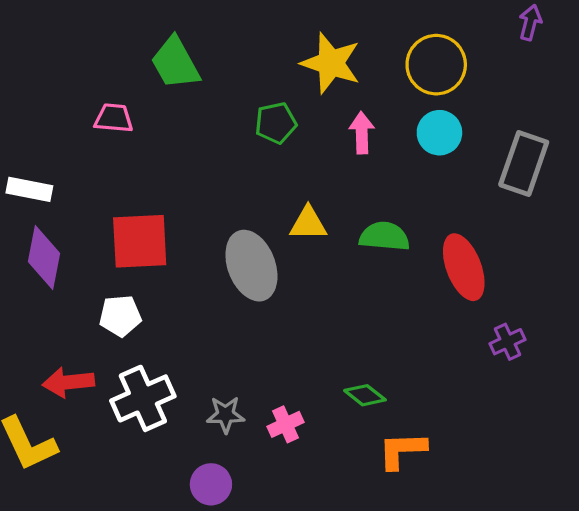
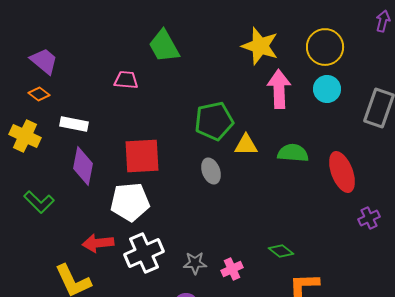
green pentagon: (276, 123) -> (214, 121), moved, size x1.5
pink arrow: (362, 133) -> (279, 89), size x1.5
gray ellipse: (251, 266) -> (211, 171), size x0.6
white pentagon: (120, 316) -> (130, 202), size x1.5

